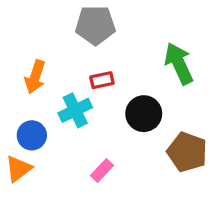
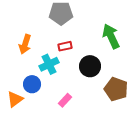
blue circle: (32, 135) -> (32, 84), moved

